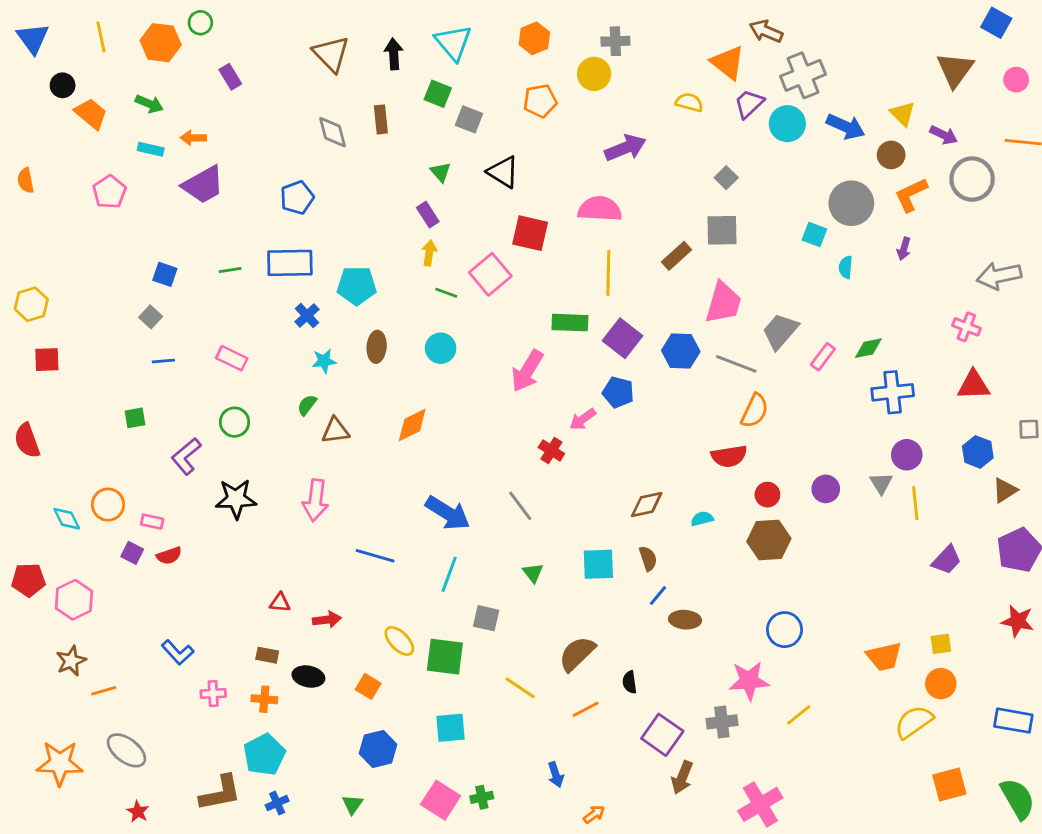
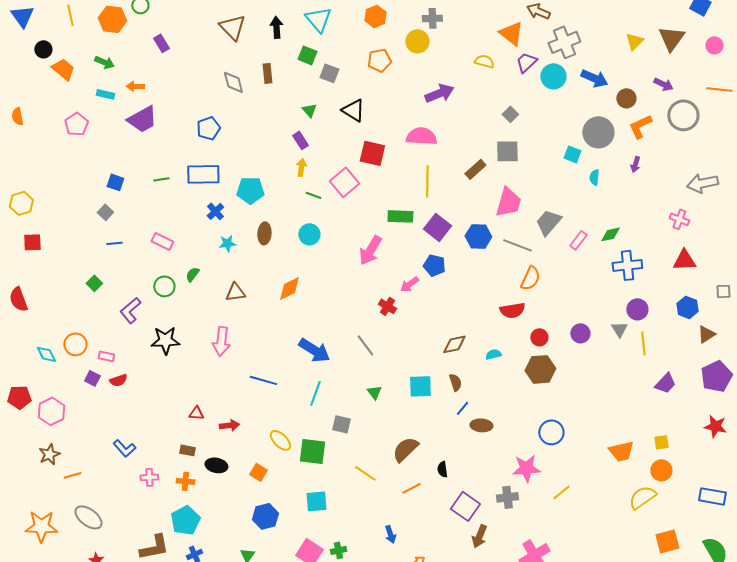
yellow triangle: (902, 114) -> (634, 41), moved, turned 30
green semicircle: (307, 405) -> (192, 274), moved
green square: (135, 418) -> (94, 283), turned -35

